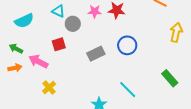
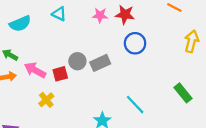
gray circle: (73, 24) -> (77, 61), moved
red square: (59, 44) -> (60, 74), moved
blue circle: (127, 45) -> (135, 43), moved

